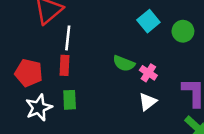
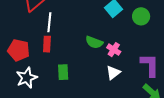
green rectangle: (70, 100) -> (63, 72), moved

